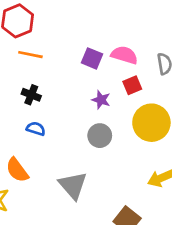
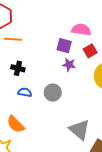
purple square: (92, 58) -> (64, 46), moved
gray circle: (100, 136) -> (53, 93), moved
gray triangle: (73, 185) -> (80, 130), moved

